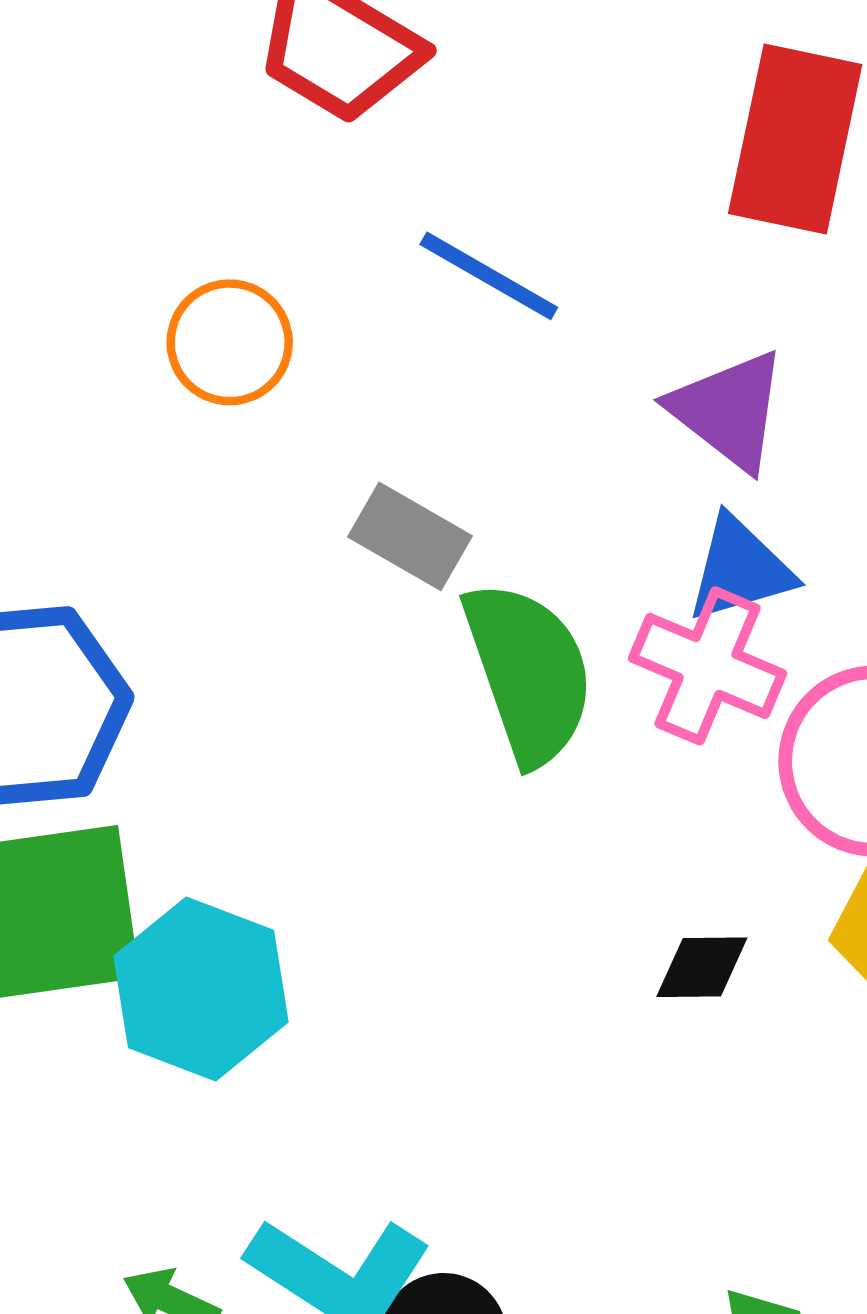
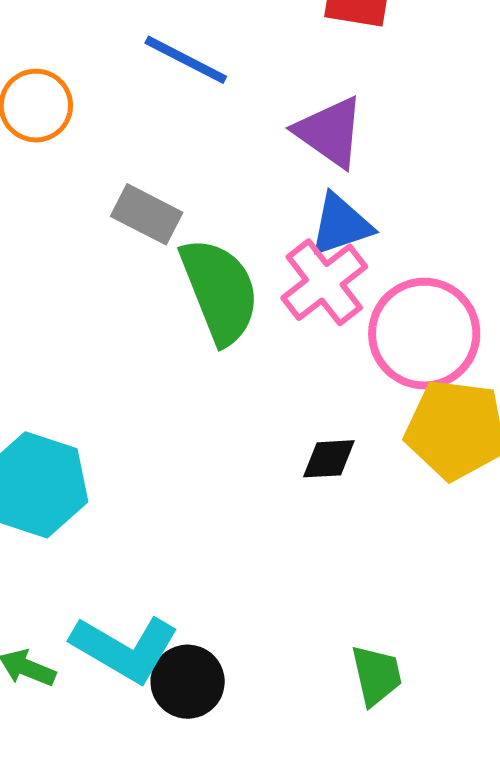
pink cross: (708, 666) -> (324, 282), turned 32

